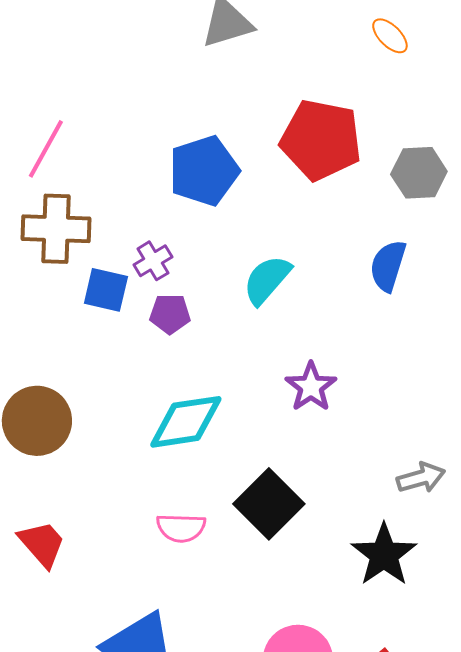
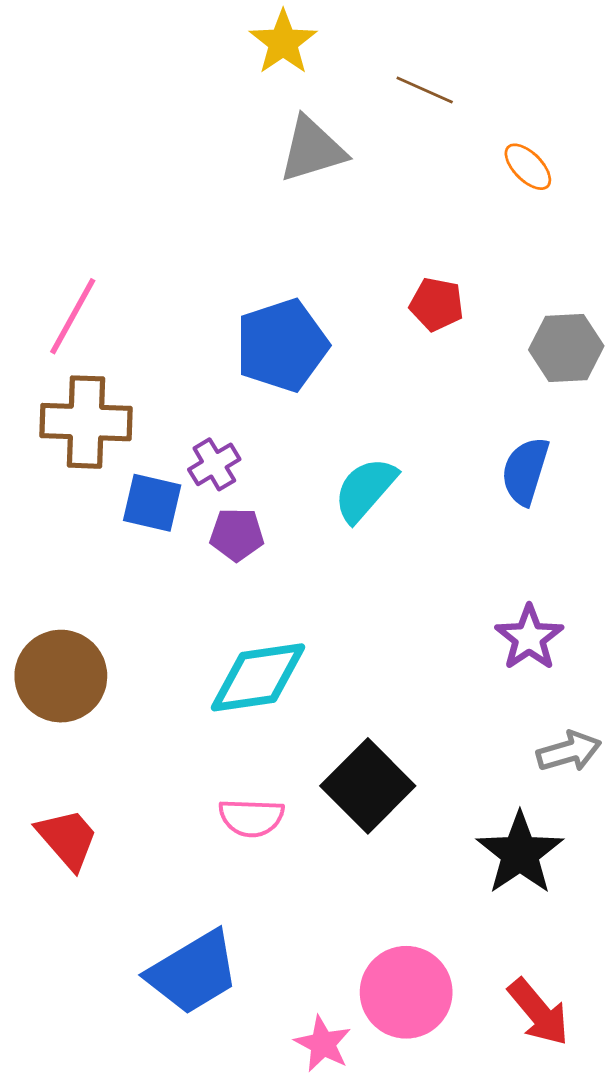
red pentagon: (321, 140) -> (437, 304), size x0.5
purple star: (311, 387) -> (529, 638), moved

